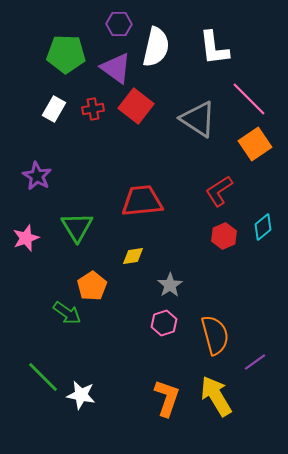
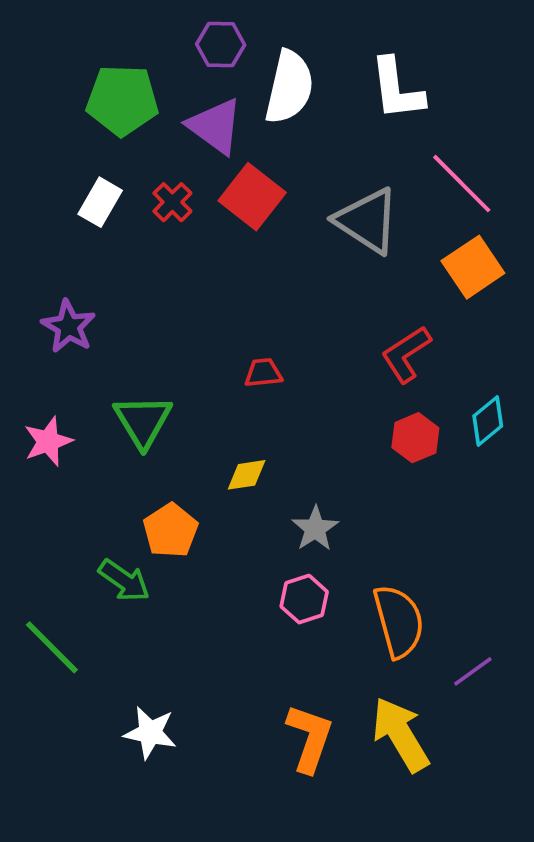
red cross: (93, 109) -> (172, 202), turned -35
red trapezoid: (142, 201) -> (263, 373), size x0.5
green line: (43, 377) -> (52, 647), moved

